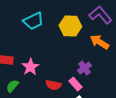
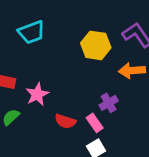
cyan trapezoid: (33, 21) -> (32, 32), moved
orange arrow: (99, 42) -> (132, 71), turned -42

